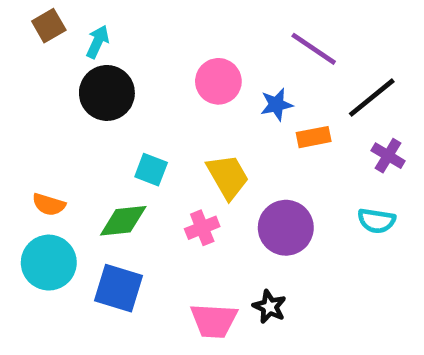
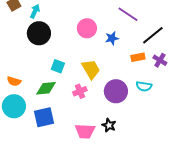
orange rectangle: (314, 137) -> (138, 57), moved
cyan semicircle: (376, 221) -> (144, 86), moved
blue square: (119, 288) -> (44, 117), turned -30

